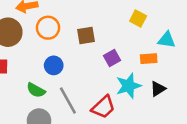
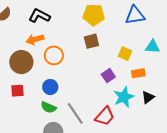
yellow square: (138, 18) -> (125, 54), moved
brown square: (86, 35) -> (91, 41), moved
cyan triangle: (167, 40) -> (152, 47), moved
blue circle: (54, 65) -> (50, 87), moved

